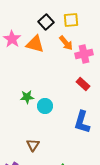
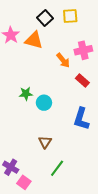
orange arrow: (66, 43) -> (63, 60), moved
brown triangle: (33, 145) -> (45, 142), moved

